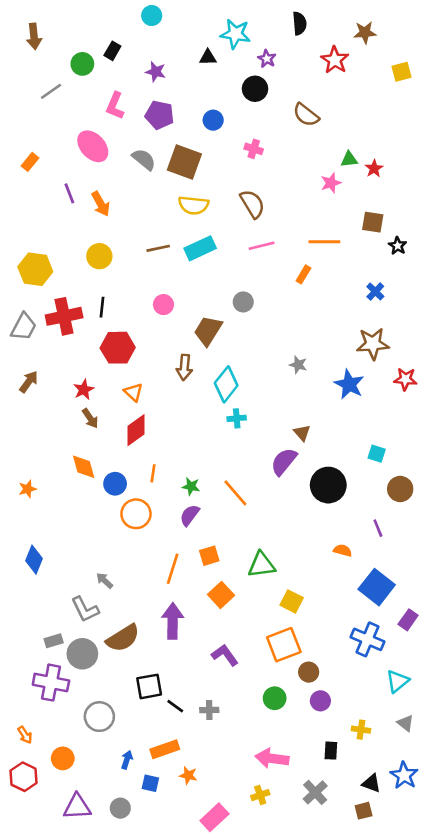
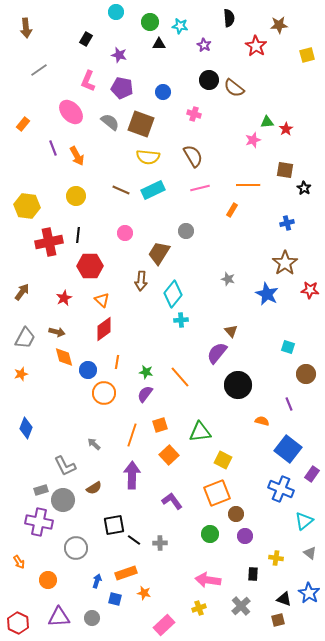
cyan star: (235, 34) -> (180, 26), size x0.7
green circle: (82, 64) -> (150, 22), moved
black circle: (255, 89) -> (209, 80), moved
brown line: (158, 248) -> (121, 190), turned 36
blue cross: (375, 291) -> (287, 223), turned 32
gray trapezoid: (24, 327) -> (25, 338), moved
brown star: (373, 344) -> (285, 263), turned -30
brown arrow: (90, 418) -> (57, 332), moved, turned -42
black circle: (328, 485) -> (238, 385), moved
gray arrow: (105, 581) -> (94, 444), moved
brown semicircle: (123, 638) -> (94, 488), size x0.6
red hexagon: (24, 777) -> (18, 623), moved

